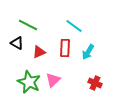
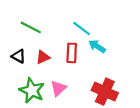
black triangle: (17, 43) -> (19, 56), moved
cyan arrow: (88, 52) -> (97, 46), moved, turned 91
red cross: (95, 83) -> (105, 92), size x1.6

